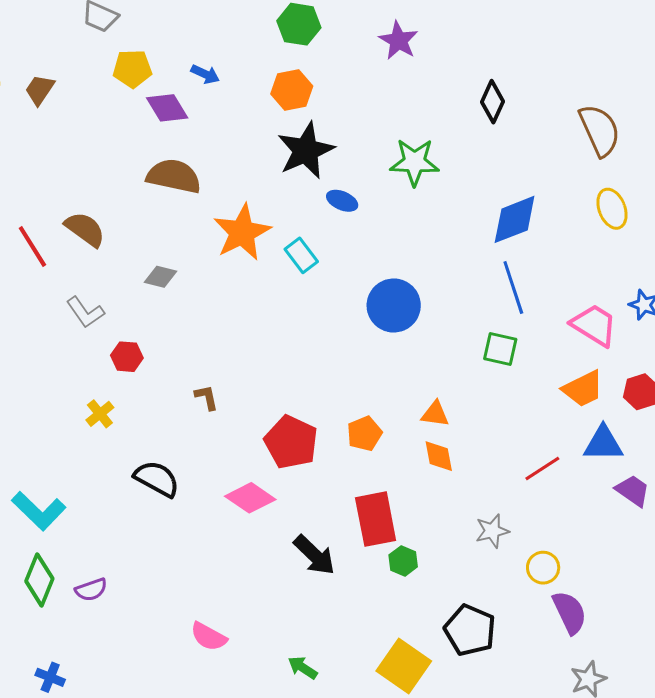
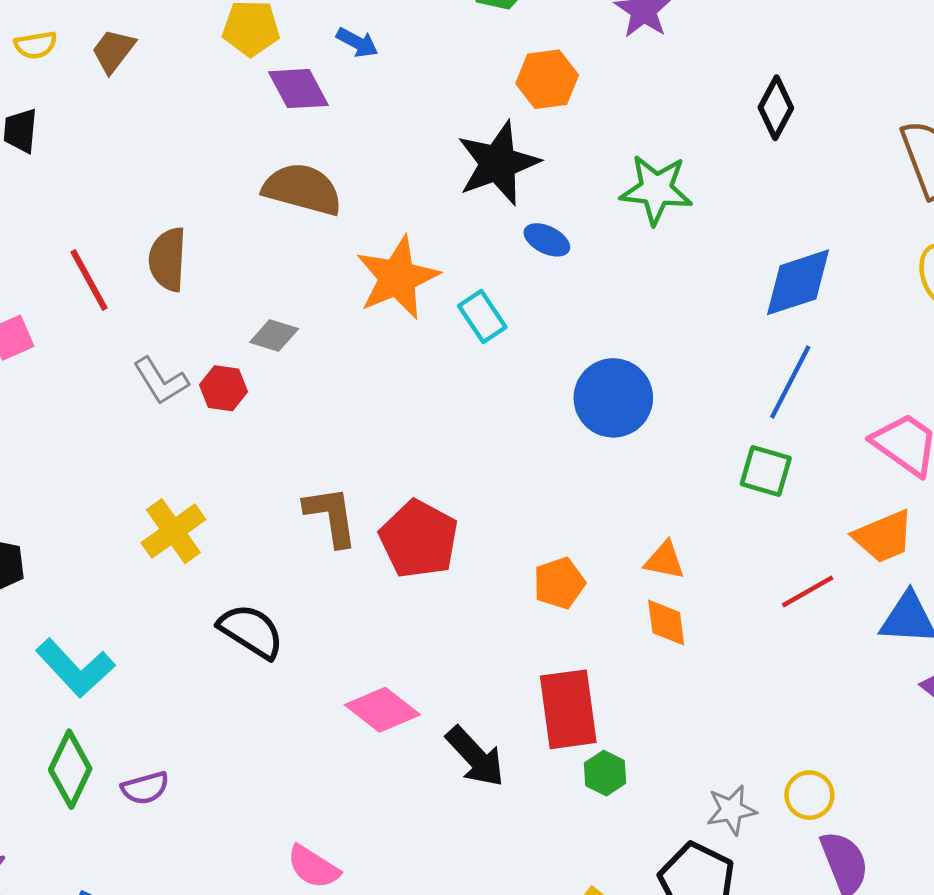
orange hexagon: (292, 90) -> (547, 79), moved
brown semicircle: (85, 229) -> (168, 259), turned -126
blue line: (513, 287) -> (790, 382), turned 42
red hexagon: (127, 357) -> (223, 388), moved
brown L-shape: (207, 397) -> (331, 516), size x1.6
yellow cross: (100, 414) -> (173, 531), size x1.5
red pentagon: (291, 442) -> (419, 539), moved
red line: (542, 469) -> (808, 591), moved
pink diamond: (250, 498) -> (382, 710), moved
gray star: (492, 531) -> (731, 810), moved

